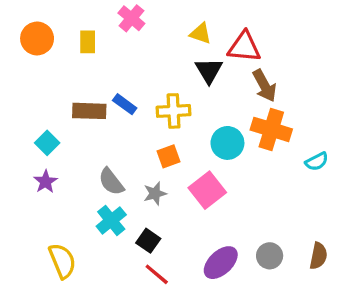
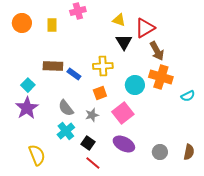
pink cross: (131, 18) -> (78, 11), turned 35
red triangle: (244, 47) -> (145, 28), turned -35
blue rectangle: (125, 104) -> (74, 74), moved
purple star: (45, 182) -> (27, 108), size x1.6
purple ellipse: (221, 263) -> (124, 144), moved, turned 70

